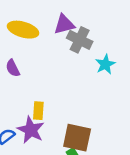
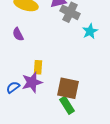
purple star: (31, 130) -> (32, 82), turned 30

